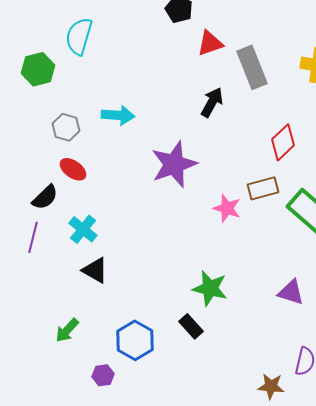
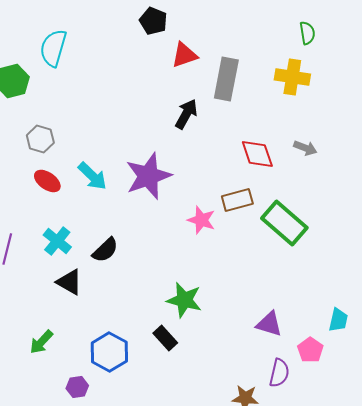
gray rectangle: (252, 67) -> (226, 79), turned 33
cyan arrow: (118, 115) -> (92, 176), moved, turned 40
red diamond: (283, 142) -> (257, 154), turned -66
black semicircle: (45, 197) -> (105, 250), moved
purple triangle: (291, 292) -> (269, 324), moved

